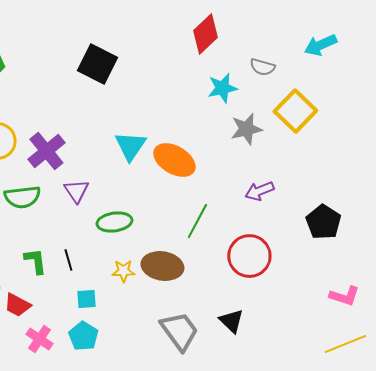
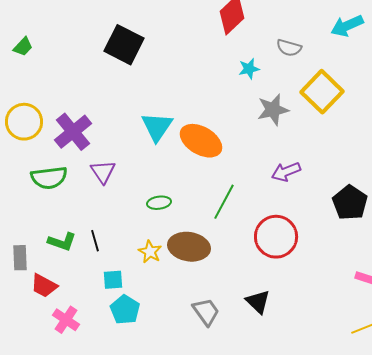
cyan star: (222, 88) -> (249, 69), size x0.7
green ellipse: (114, 222) -> (159, 203), moved, size x0.7
green L-shape: (35, 261) -> (62, 242), turned 116
yellow star: (123, 271) -> (150, 252), turned 30
gray trapezoid: (179, 331) -> (206, 312), size x0.7
cyan pentagon: (83, 336) -> (125, 310), moved

